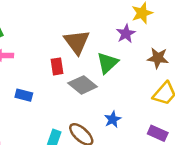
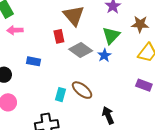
green triangle: (107, 63) -> (111, 36), moved
blue star: (113, 119) -> (104, 55), moved

